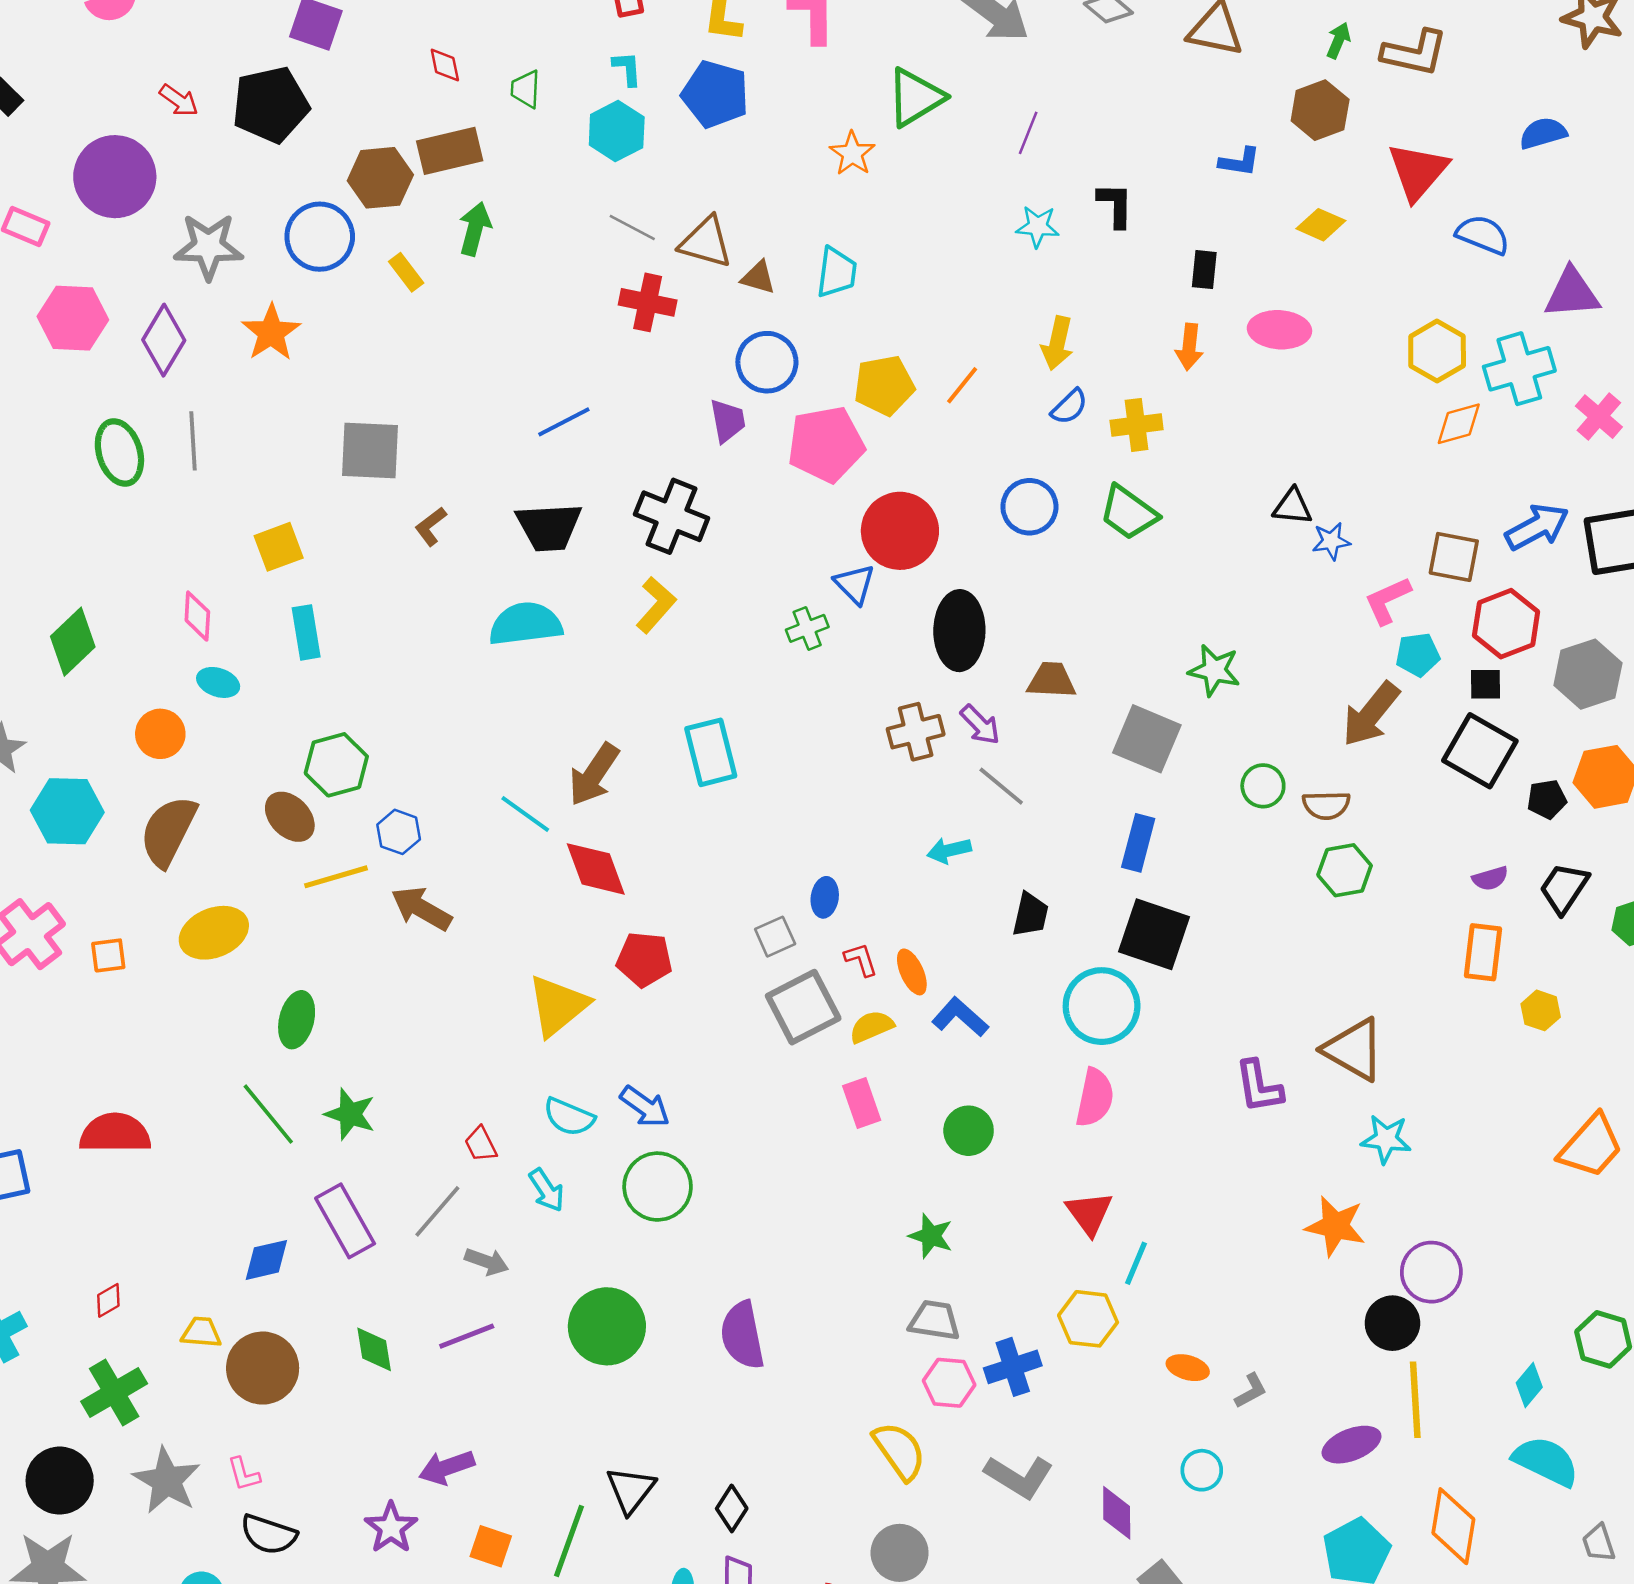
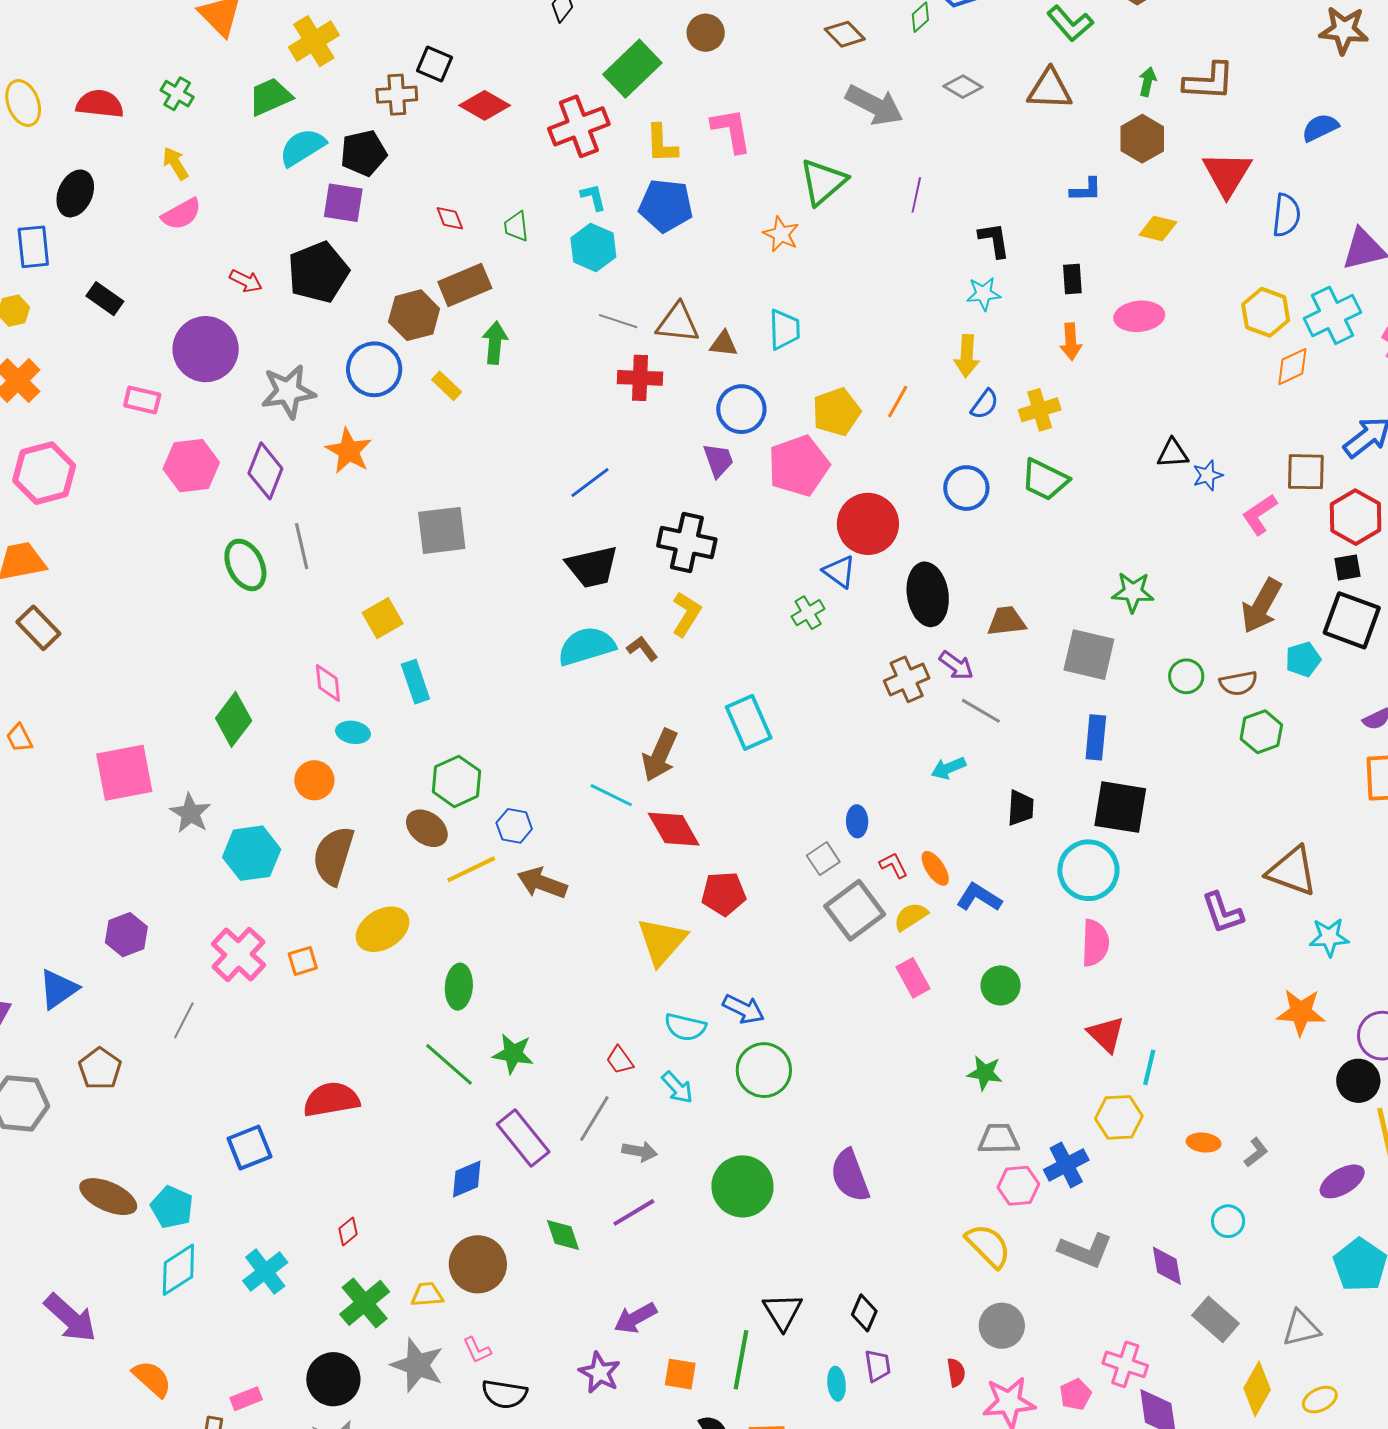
cyan star: (1038, 226) -> (983, 294), moved
blue semicircle: (1483, 235) -> (1286, 215), turned 84
brown L-shape: (431, 526) -> (642, 649), moved, turned 100
cyan pentagon: (1418, 655) -> (1303, 659), moved
yellow trapezoid: (201, 1332) -> (427, 1295), moved

